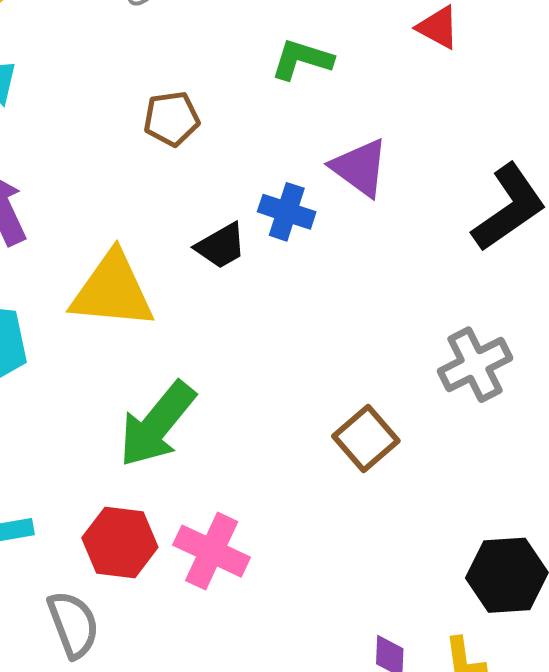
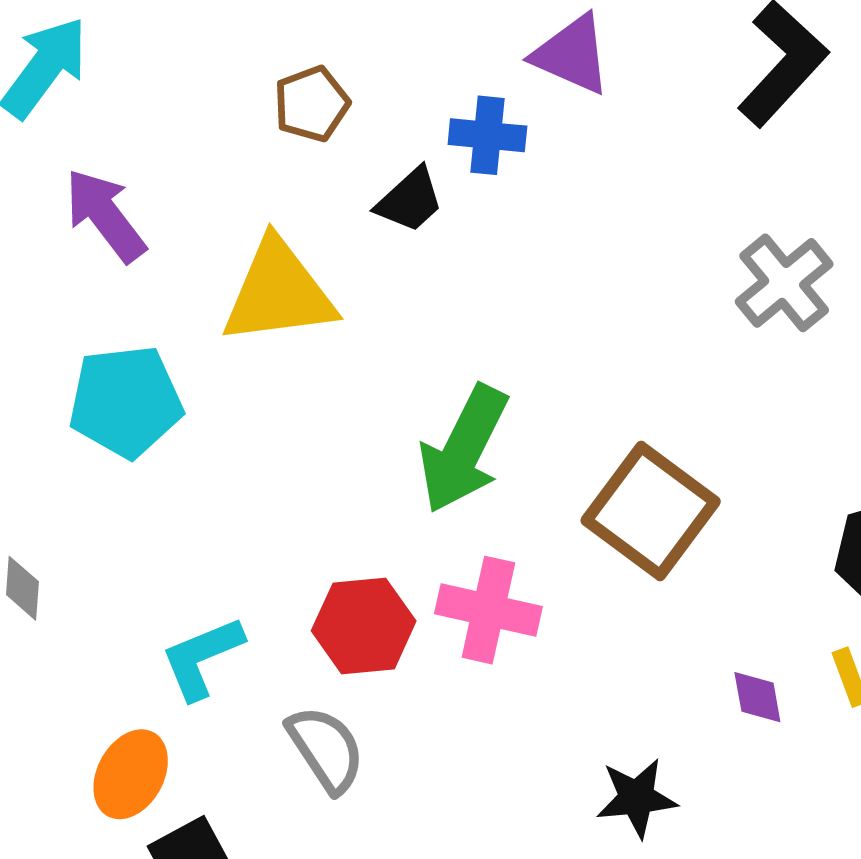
brown pentagon: (171, 119) -> (312, 104), moved
green arrow: (157, 424) -> (464, 449), moved
brown square: (366, 439) -> (651, 511), moved, size x1.5

